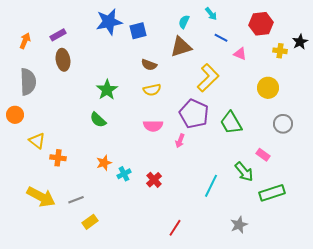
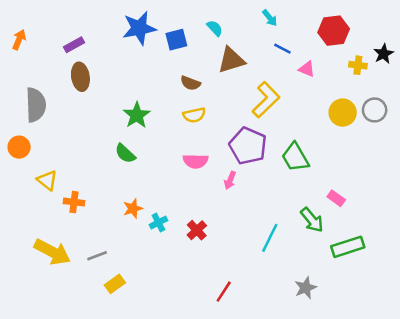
cyan semicircle: (184, 22) -> (215, 28), moved, turned 112
orange arrow: (25, 41) -> (19, 40), moved
gray circle: (283, 124) -> (375, 110), moved

